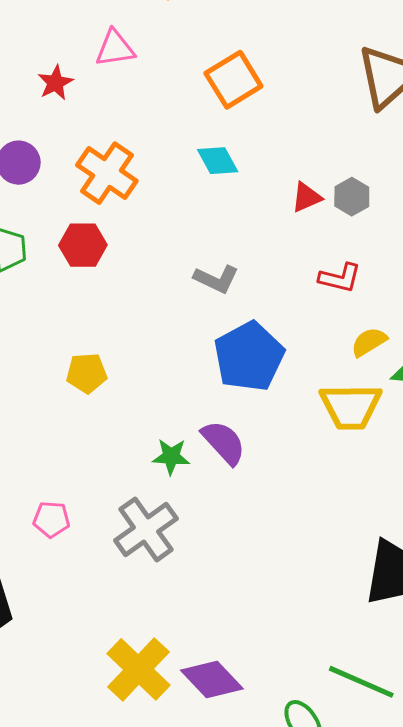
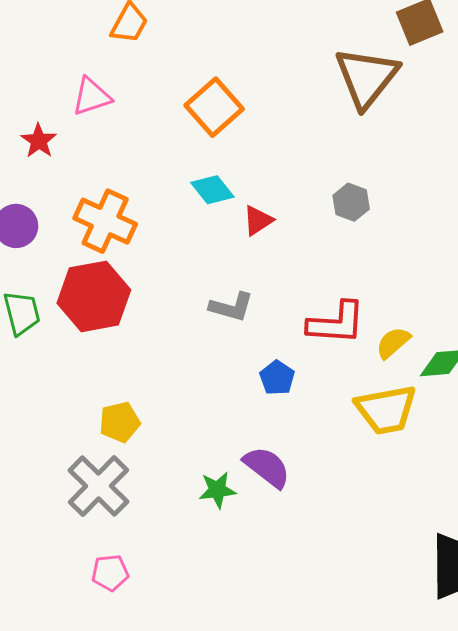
red triangle: (307, 197) -> (258, 220), moved
red hexagon: (83, 245) -> (94, 296), size x1.5
red L-shape: (340, 278) -> (336, 323), moved, size x1.4
blue pentagon: (249, 357) -> (277, 378), size x0.5
gray cross: (146, 529) -> (98, 486), moved

